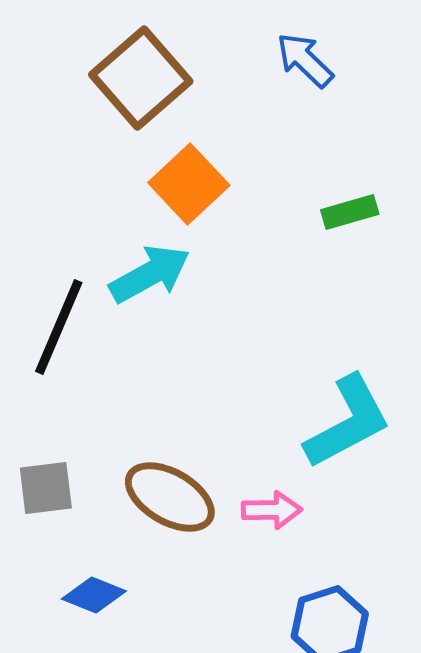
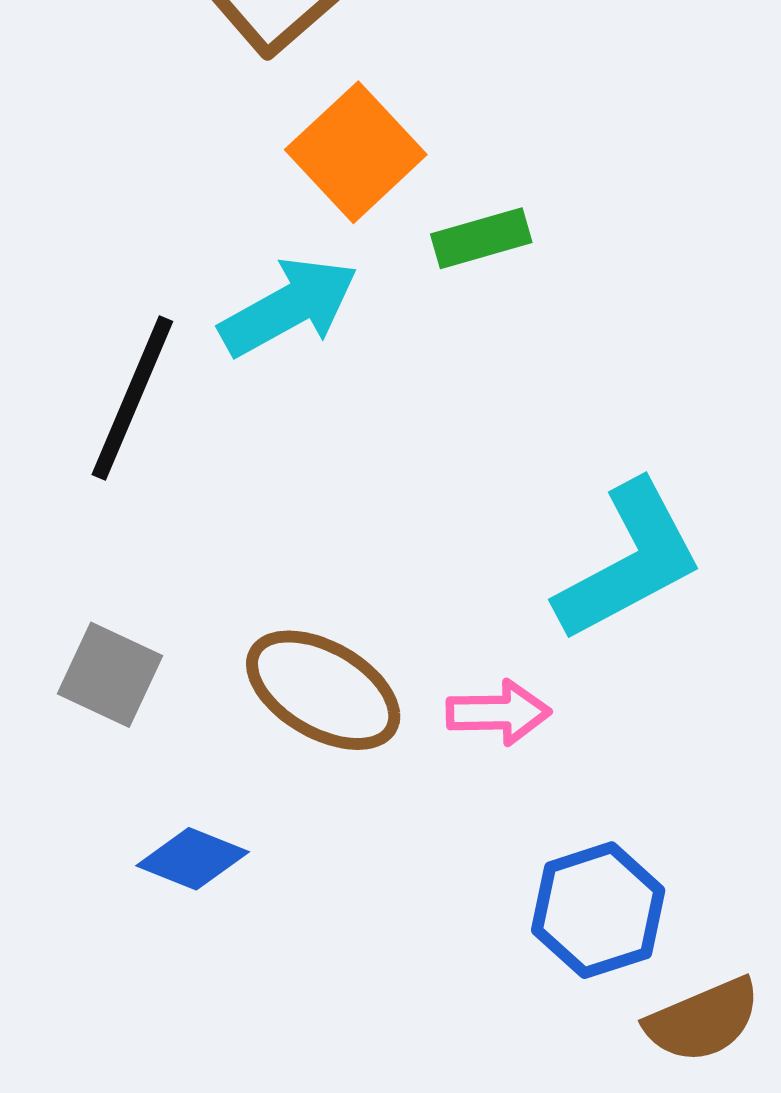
green rectangle: (350, 212) -> (481, 238), moved
gray square: (46, 488) -> (110, 675), turned 32

